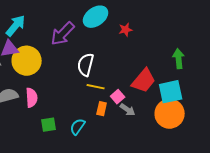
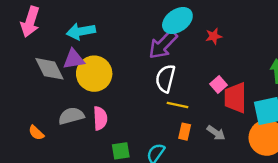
cyan arrow: (16, 26) -> (81, 31), turned -140
purple arrow: (63, 34) -> (163, 45), moved
red trapezoid: (144, 81) -> (235, 98), turned 140
pink square: (118, 97) -> (218, 84), moved

